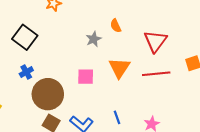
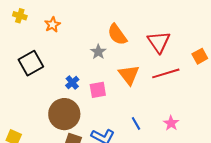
orange semicircle: (116, 26) -> (117, 35), size x1.6
black square: (25, 37) -> (31, 63), turned 35
blue cross: (26, 72) -> (72, 83), moved

